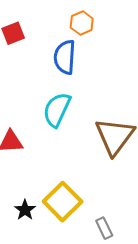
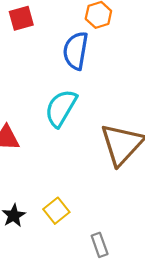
yellow square: (63, 202) -> (56, 211), size x0.6

